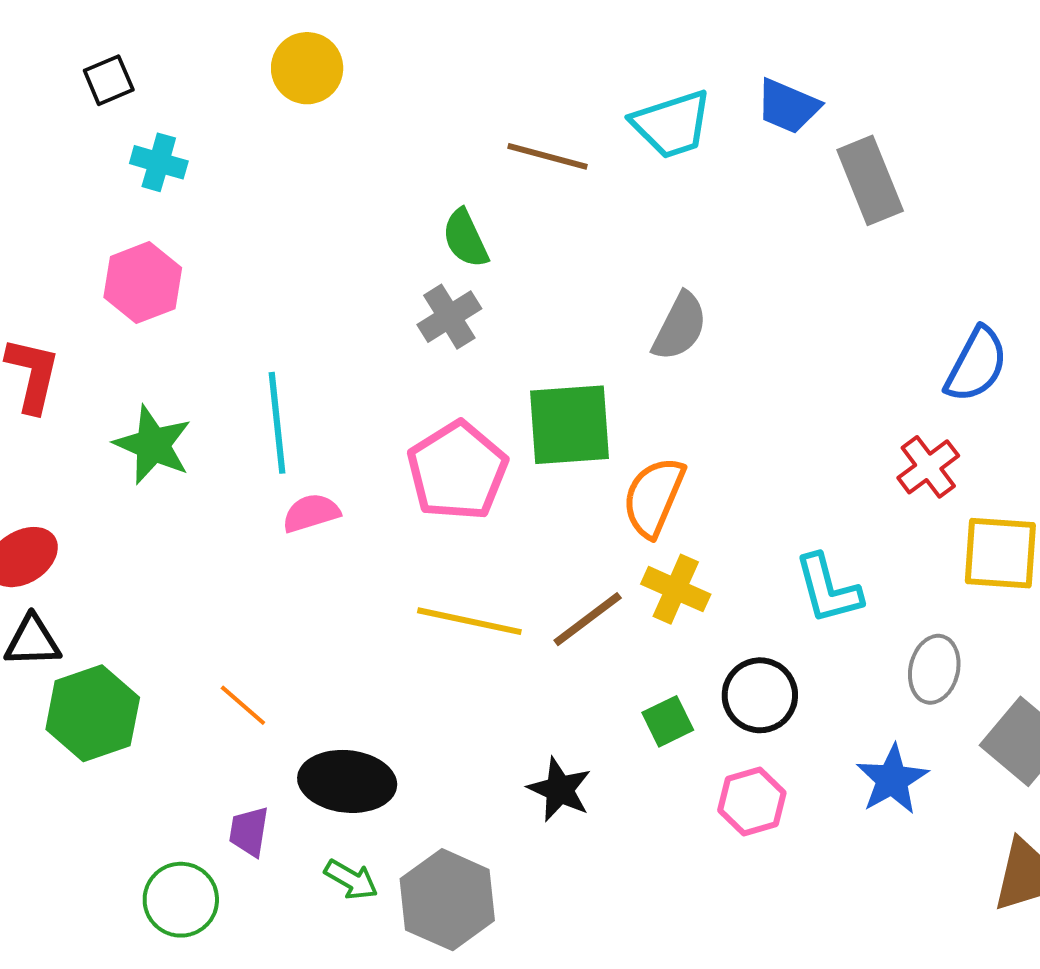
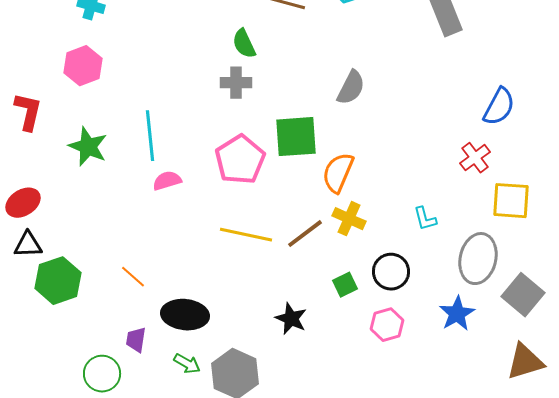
gray cross: (449, 317) -> (236, 83), turned 32
cyan L-shape: (828, 589) -> (425, 219), size x0.7
gray ellipse: (934, 669) -> (478, 259), size x1.5

